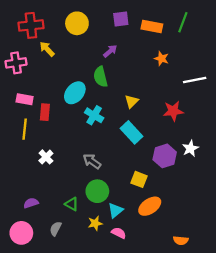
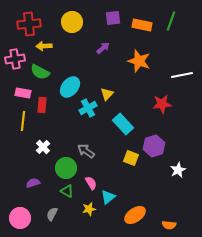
yellow arrow: (47, 49) -> (44, 46), turned -49
orange star: (161, 59) -> (139, 61), moved, size x1.6
green semicircle: (101, 77) -> (40, 72), moved, turned -48
yellow triangle: (132, 101) -> (107, 94), moved
cyan cross: (94, 115) -> (88, 108), turned 30
white star: (190, 148) -> (178, 170), moved
yellow square: (139, 179) -> (131, 158), moved
green circle: (97, 191) -> (66, 168), moved
purple semicircle: (31, 203) -> (33, 183), moved
orange ellipse: (150, 206) -> (135, 215), moved
pink semicircle: (119, 233) -> (91, 183), moved, turned 32

